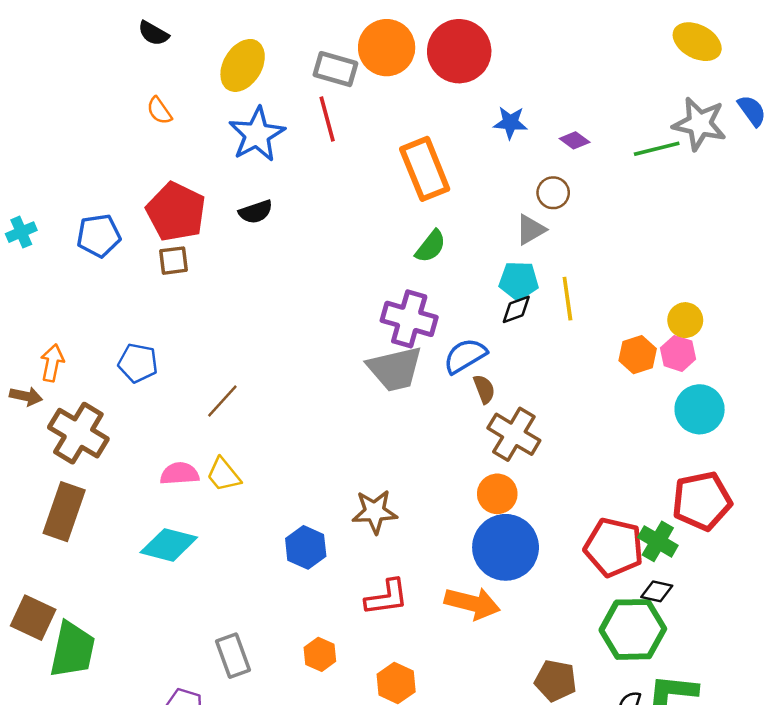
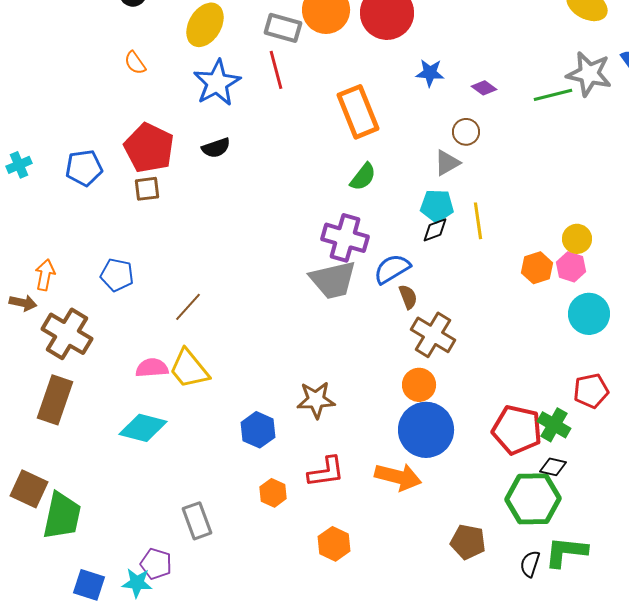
yellow trapezoid: (224, 475) -> (189, 369), size x1.4
red pentagon: (702, 501) -> (591, 391), size x0.7
orange hexagon: (320, 654) -> (273, 493), moved

